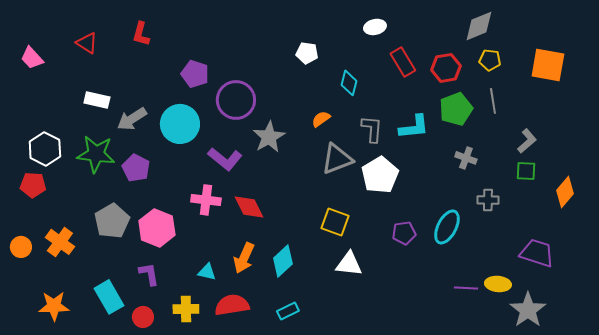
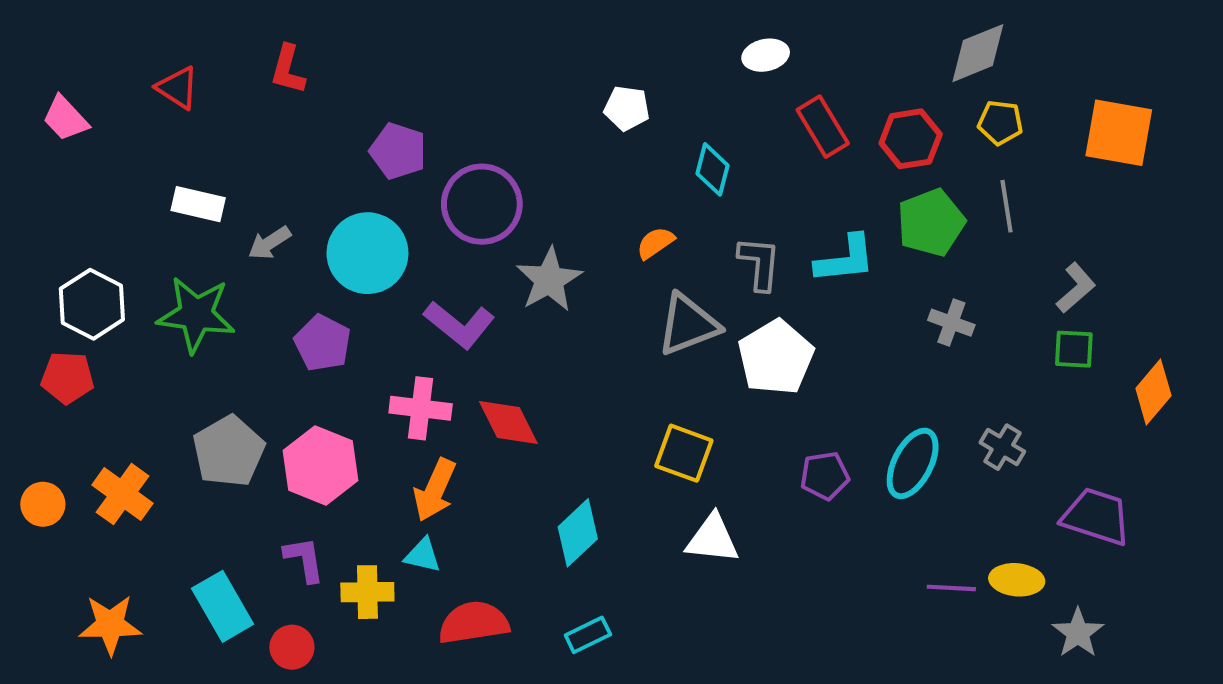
gray arrow: (132, 119) -> (269, 243), size x0.7
purple pentagon: (136, 168) -> (323, 343), moved
gray cross: (488, 200) -> (1002, 447), moved, turned 30
orange arrow: (244, 258) -> (435, 490), moved
yellow cross: (186, 309) -> (367, 592), moved
gray star: (528, 310) -> (1078, 633), size x0.7

